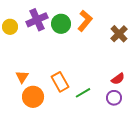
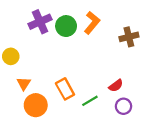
yellow circle: (10, 27) -> (11, 56), moved
brown cross: (119, 34) -> (129, 37), turned 30
red semicircle: (118, 79) -> (116, 86), moved

